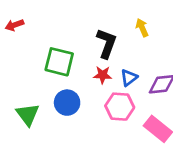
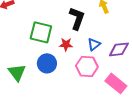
red star: (103, 75) -> (66, 44), moved

